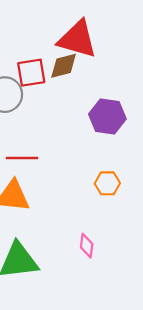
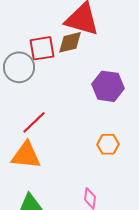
red line: (22, 158) -> (34, 122), turned -44

